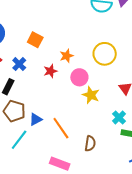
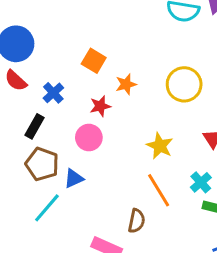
orange square: (35, 40) -> (94, 61), moved
pink circle: (79, 77) -> (89, 138), moved
orange line: (61, 128) -> (159, 190), moved
brown semicircle: (90, 143) -> (137, 221), moved

